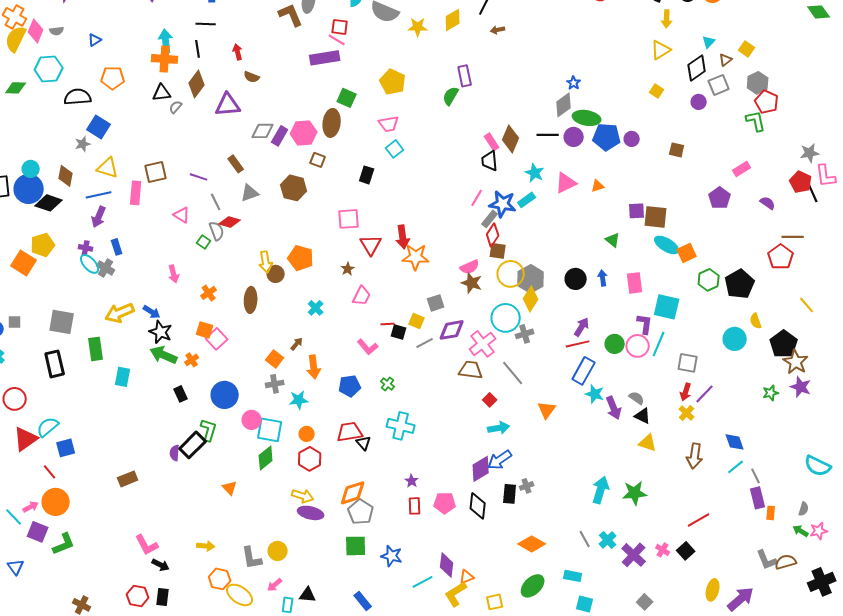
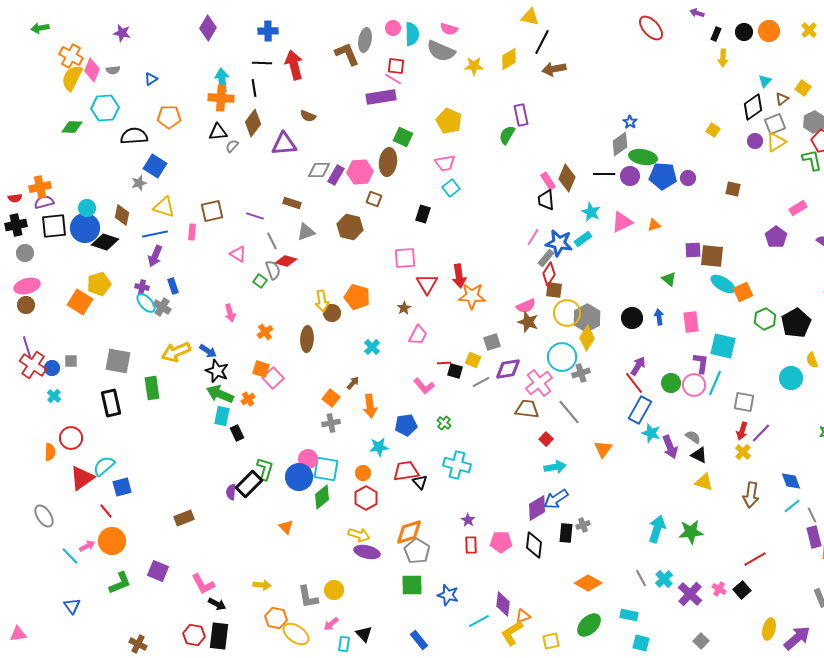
brown arrow: (498, 30) -> (554, 69), size x1.6
yellow triangle: (661, 50) -> (776, 142), moved
red arrow: (238, 52) -> (294, 65), moved, size x1.8
brown rectangle: (236, 164) -> (292, 203), turned -36
pink rectangle: (136, 193) -> (192, 232), size x0.7
red line: (578, 344) -> (634, 383), turned 65
cyan rectangle: (123, 377) -> (222, 416), moved
blue circle: (225, 395) -> (299, 477), moved
cyan star: (299, 400) -> (379, 447), moved
purple square: (38, 532) -> (158, 571), moved
black triangle: (308, 595) -> (364, 634), turned 42
black rectangle: (163, 597) -> (219, 636), size x1.5

